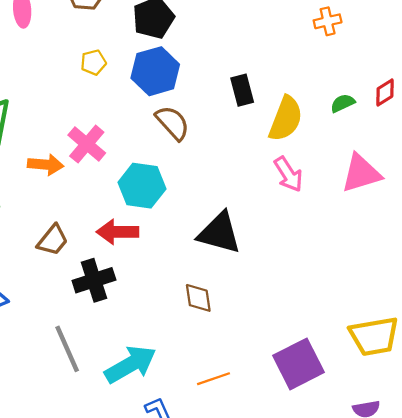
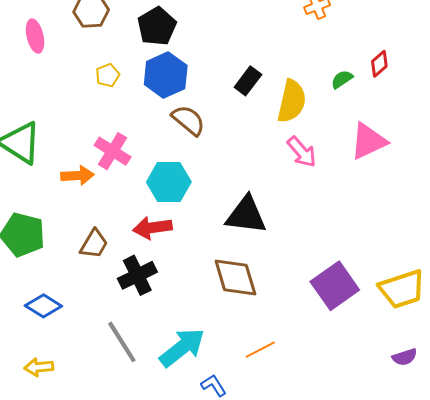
black rectangle: (242, 90) -> (248, 81), turned 60
brown diamond: (198, 298) -> (235, 278), size x1.6
purple square: (299, 364) -> (335, 286), moved

